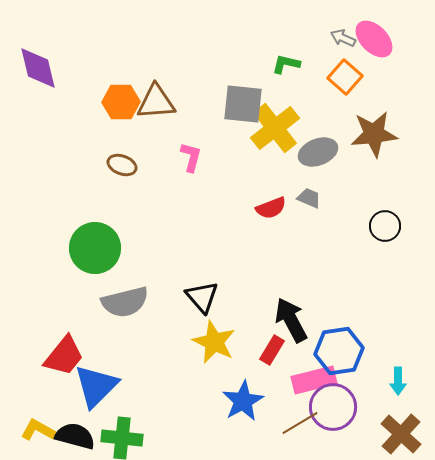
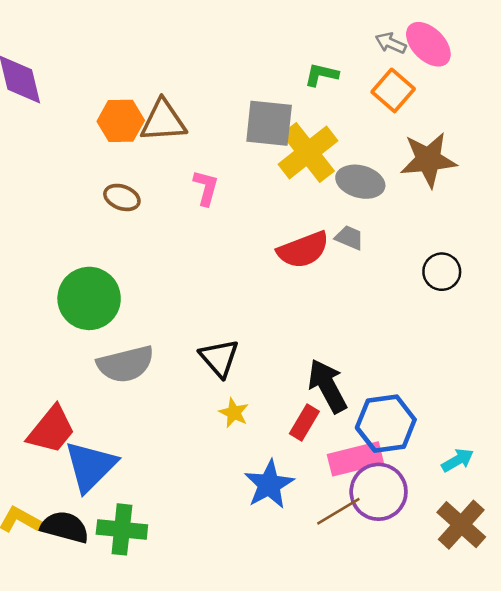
gray ellipse: (318, 152) -> (360, 182), turned 36
red semicircle: (271, 208) -> (303, 250), size x1.4
yellow star: (214, 342) -> (234, 413), size x0.6
cyan arrow: (398, 381) -> (458, 460), turned -120

